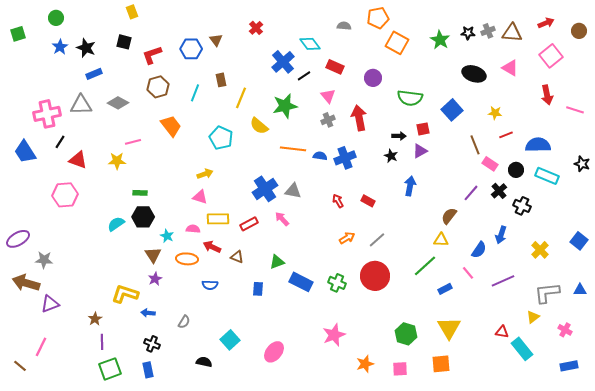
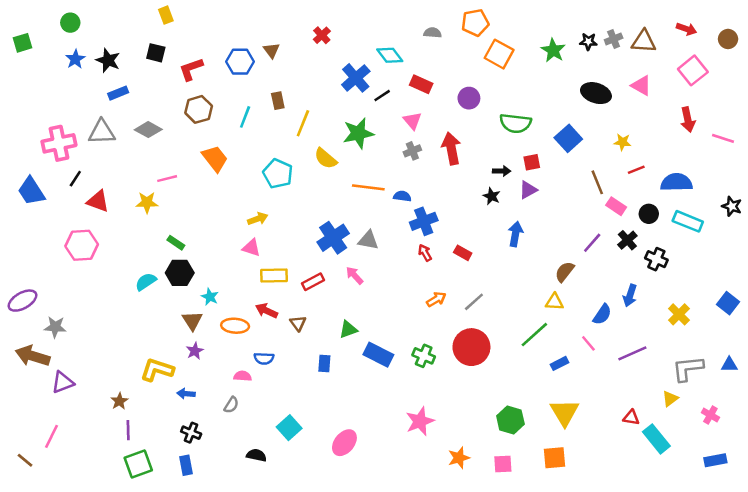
red arrow: (546, 23) -> (687, 29), turned 42
blue cross: (345, 158) -> (424, 221), moved
green rectangle: (140, 193) -> (176, 243), turned 32
pink semicircle: (193, 229) -> (243, 376), moved
brown triangle: (237, 257) -> (298, 323), turned 32

